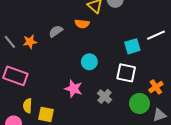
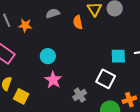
orange semicircle: (82, 24) -> (78, 22), turned 56
gray semicircle: (56, 31) -> (53, 13), moved
cyan circle: (89, 62) -> (48, 56), moved

